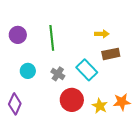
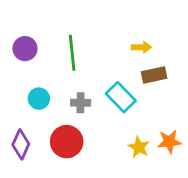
gray cross: (58, 74) -> (81, 103), turned -32
red circle: (72, 100) -> (67, 142), moved

